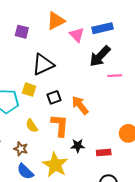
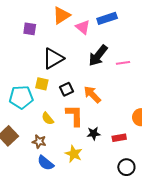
black arrow: (100, 56) -> (98, 56), moved
yellow star: (55, 165) -> (74, 154), size x0.7

